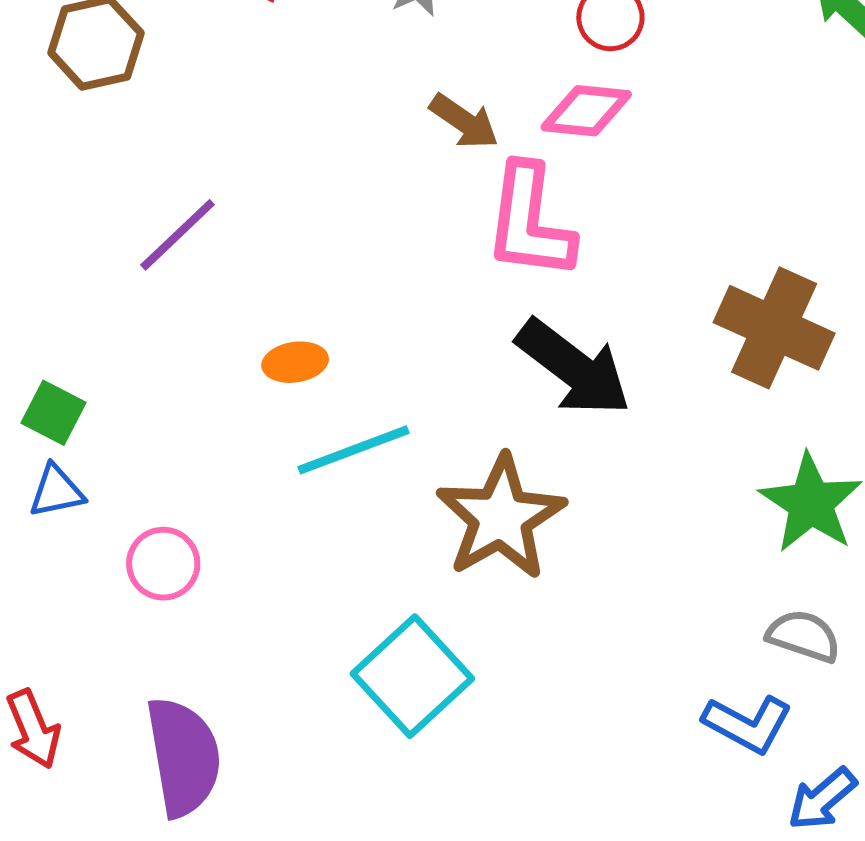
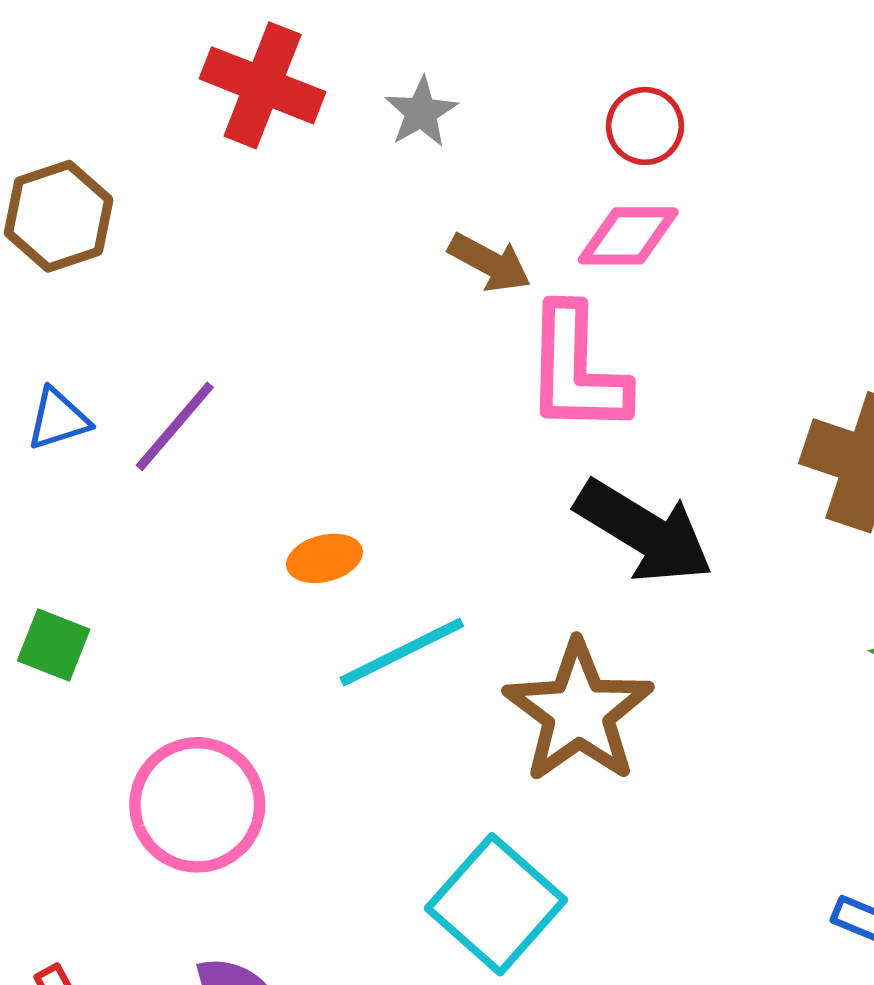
blue triangle: (56, 491) -> (58, 419), moved
pink circle: (163, 564) -> (197, 805), size x1.6

